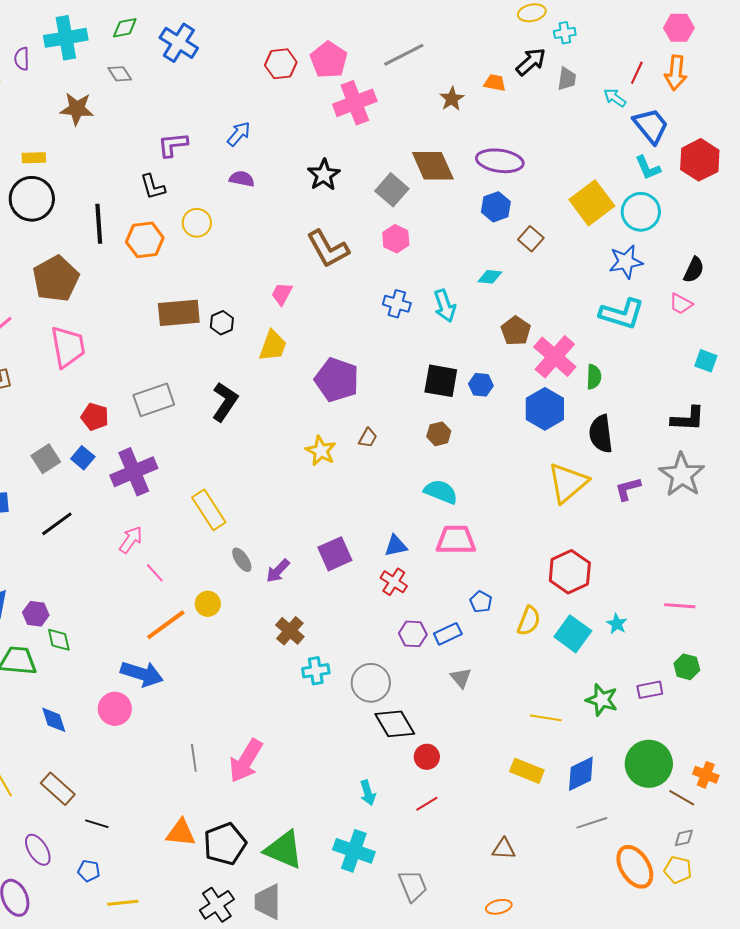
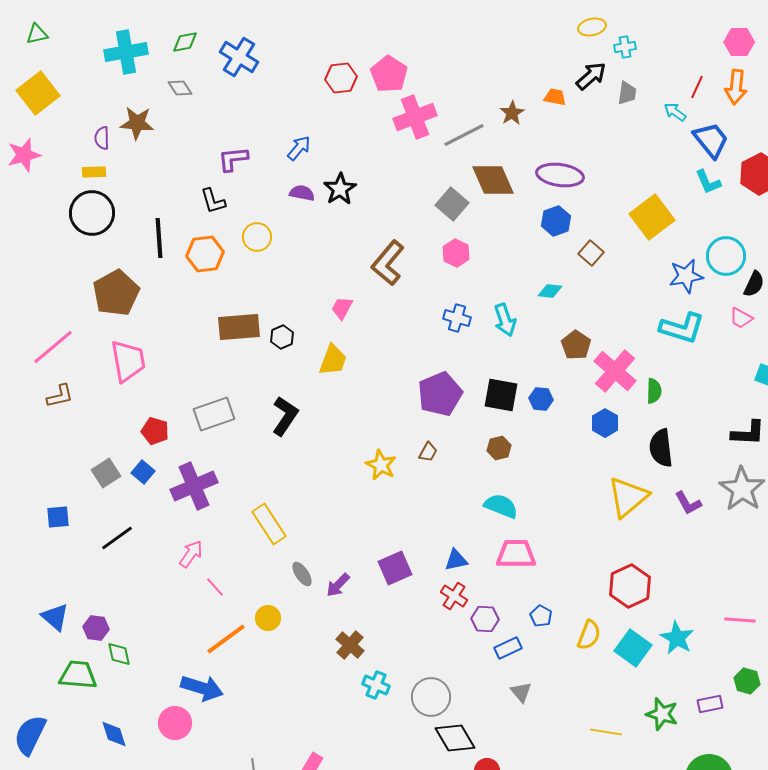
gray line: (404, 55) -> (464, 135), moved
purple semicircle: (22, 59) -> (102, 138), moved
black star: (324, 175) -> (340, 189), moved
cyan circle: (641, 212) -> (726, 256), moved
brown L-shape: (328, 249) -> (388, 263), turned 69
purple pentagon: (337, 380) -> (440, 394), moved, turned 30
blue hexagon: (545, 409) -> (605, 423), size x0.7
purple L-shape: (628, 489) -> (688, 503), turned -104
cyan star: (617, 624) -> (677, 638), size x1.6
purple hexagon: (413, 634) -> (485, 619), moved
cyan cross: (316, 671) -> (376, 685), turned 32

